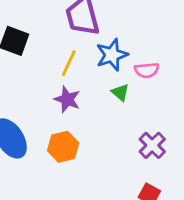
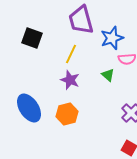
blue star: (112, 55) -> (112, 38), moved

